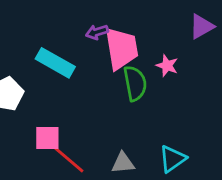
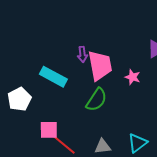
purple arrow: (97, 32) -> (82, 54), turned -77
green semicircle: (135, 83) -> (97, 100), moved, turned 45

